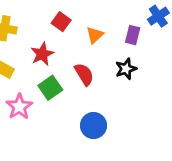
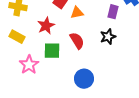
orange triangle: (95, 35) -> (77, 13), moved, turned 32
green square: (50, 88) -> (52, 51), turned 36

